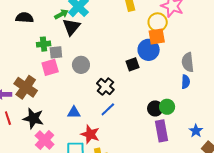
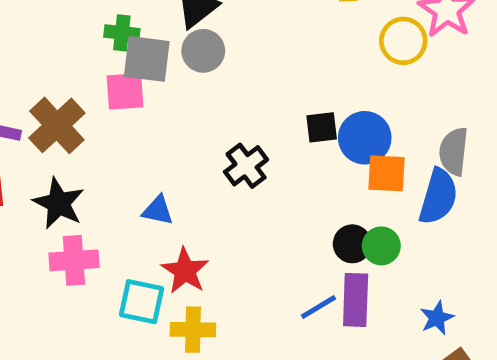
orange square: (157, 37) -> (386, 173), moved
blue circle: (149, 50) -> (365, 138), moved
gray square: (56, 52) -> (147, 59), size x1.5
gray circle: (81, 65) -> (203, 51), moved
blue semicircle: (186, 82) -> (438, 197), size x1.6
blue line: (108, 109) -> (319, 307), moved
pink cross: (45, 140) -> (74, 260), turned 30

